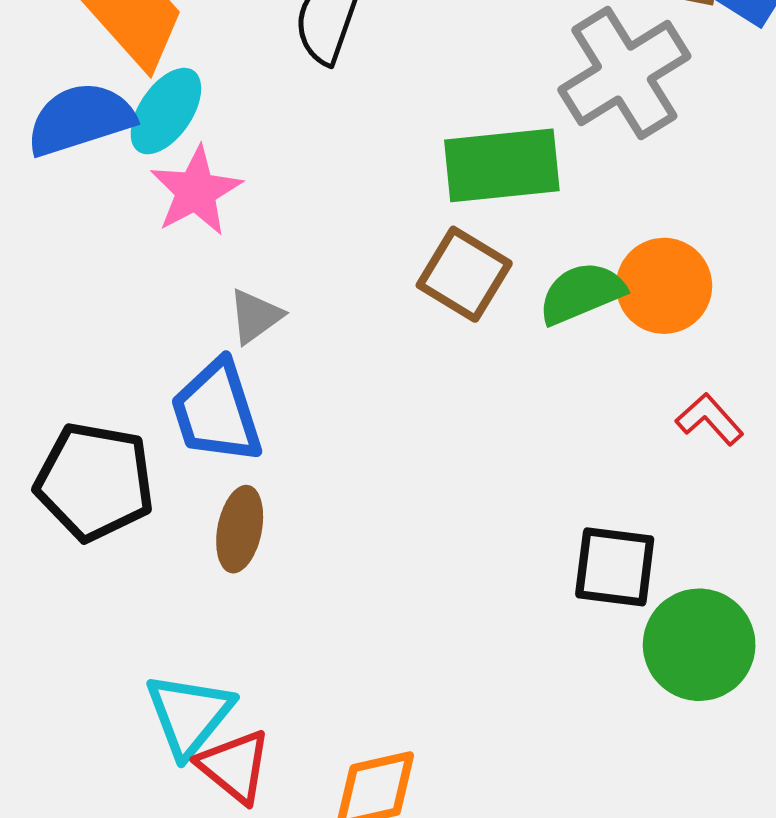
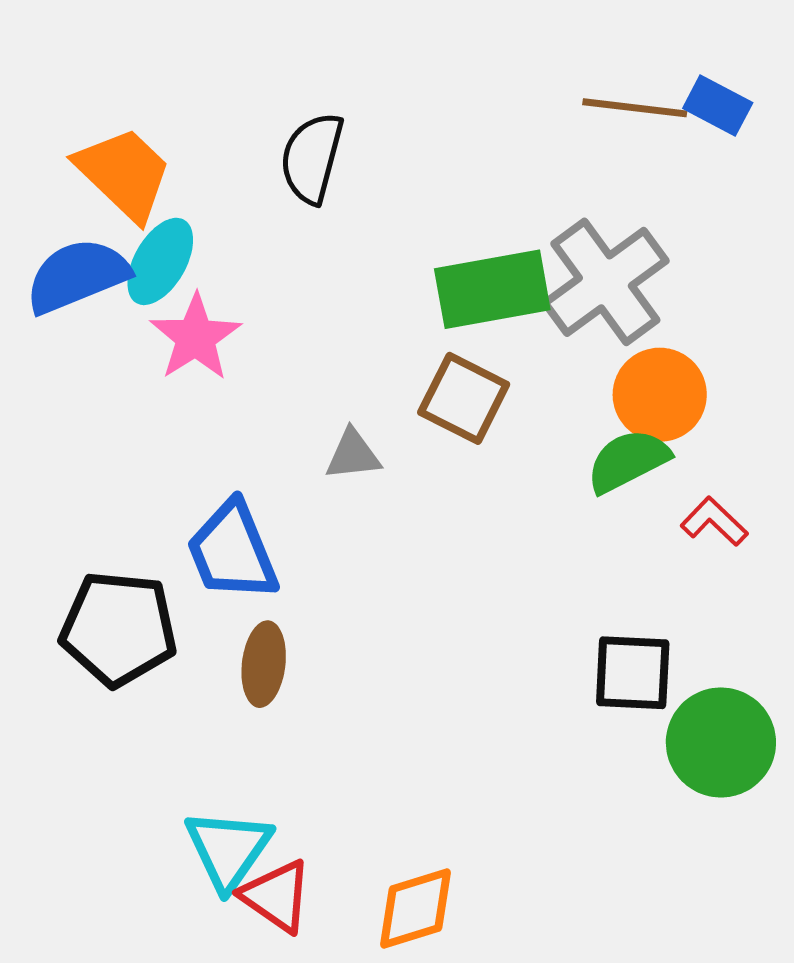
gray cross: (624, 73) -> (605, 282), moved
green semicircle: (582, 293) -> (628, 461), moved
gray triangle: (255, 316) -> (353, 455), moved, turned 34

